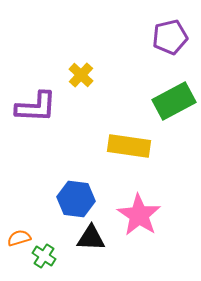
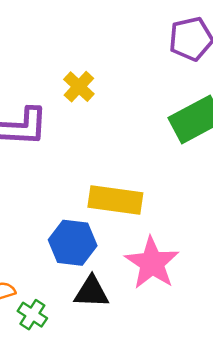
yellow rectangle: (129, 146) -> (115, 200), moved

